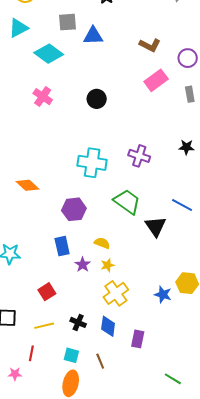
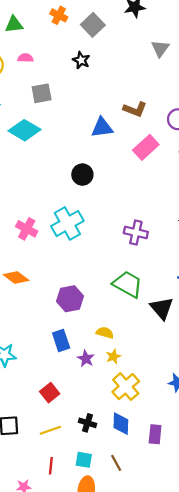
blue triangle: (93, 36) -> (102, 127), moved
pink cross: (43, 97) -> (27, 229), moved
cyan cross: (92, 163) -> (67, 223), moved, turned -32
red line: (31, 353) -> (51, 466), moved

